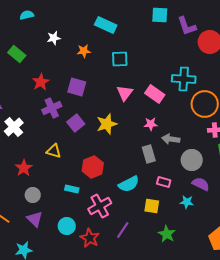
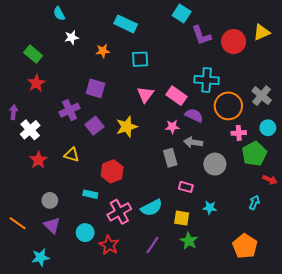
cyan semicircle: (27, 15) -> (59, 14), moved, turned -104
cyan square: (160, 15) -> (182, 14), turned 30
purple L-shape: (187, 26) -> (201, 35), moved
red star: (41, 82) -> (36, 83), moved
red star: (24, 168) -> (38, 160), moved
cyan semicircle: (129, 184) -> (152, 208), moved
purple semicircle: (201, 184) -> (194, 115), moved
yellow square: (152, 206) -> (182, 218), moved
purple line: (123, 230) -> (153, 245), moved

